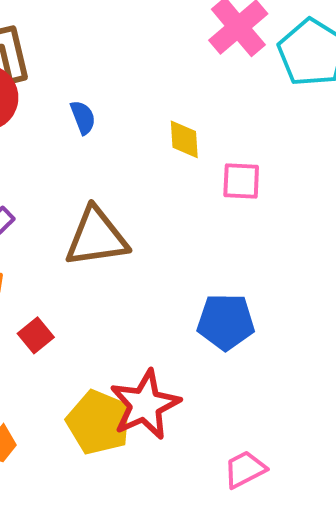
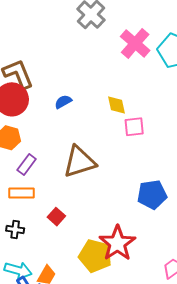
blue semicircle: (83, 117) -> (63, 102), turned -90
pink square: (241, 181) -> (134, 127), moved

